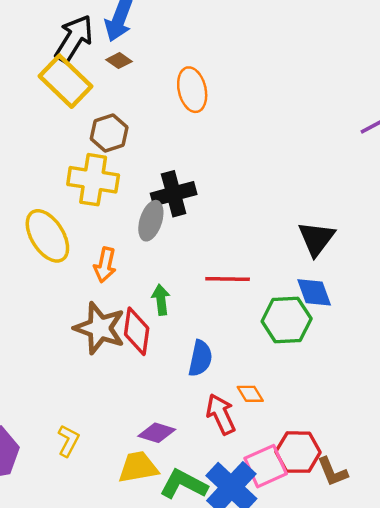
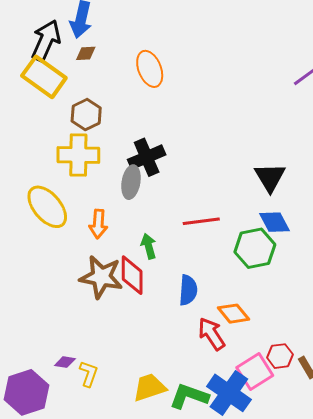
brown diamond: (119, 61) -> (86, 53), turned -30
orange diamond: (250, 394) -> (233, 314), size x1.4
purple diamond: (157, 433) -> (65, 362), moved, size x0.7
red hexagon: (298, 452) -> (280, 356), size x0.7

